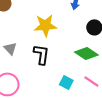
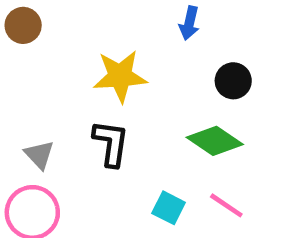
gray triangle: (10, 48) -> (39, 155), moved

